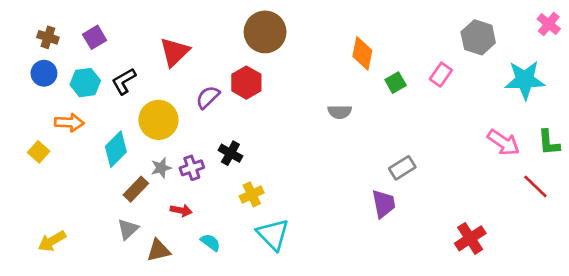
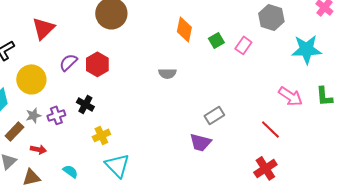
red hexagon: (246, 83) -> (97, 64), moved
green square: (396, 83) -> (216, 40), moved
red line: (535, 186) -> (270, 129), moved
purple trapezoid: (384, 204) -> (200, 142), turned 115
red arrow: (181, 210) -> (38, 149), moved

